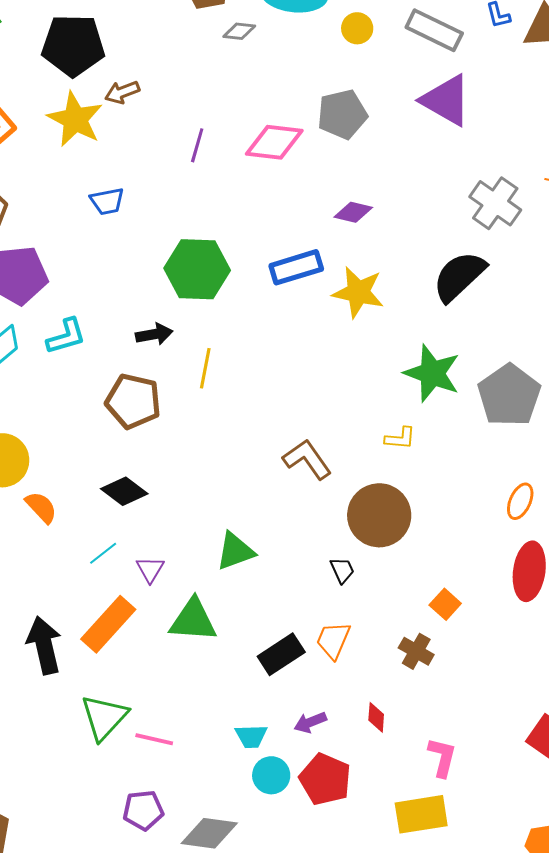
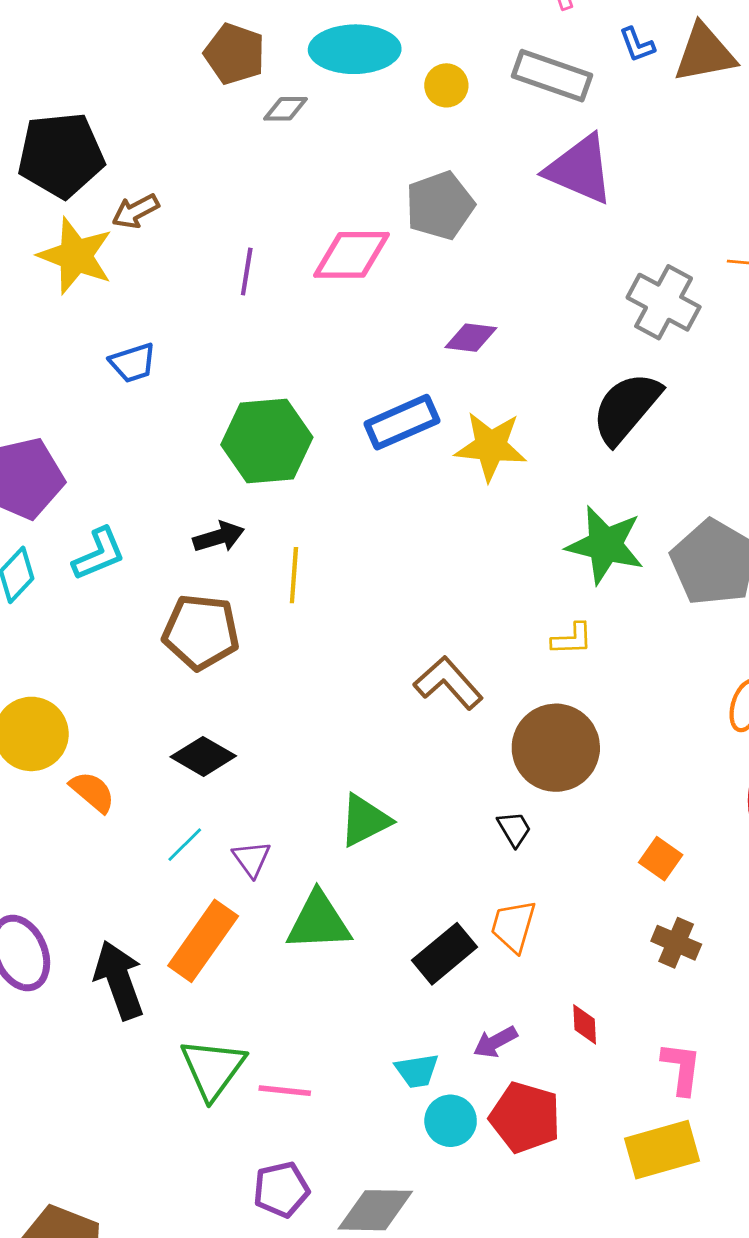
brown cross: (416, 651) -> (676, 943), moved

